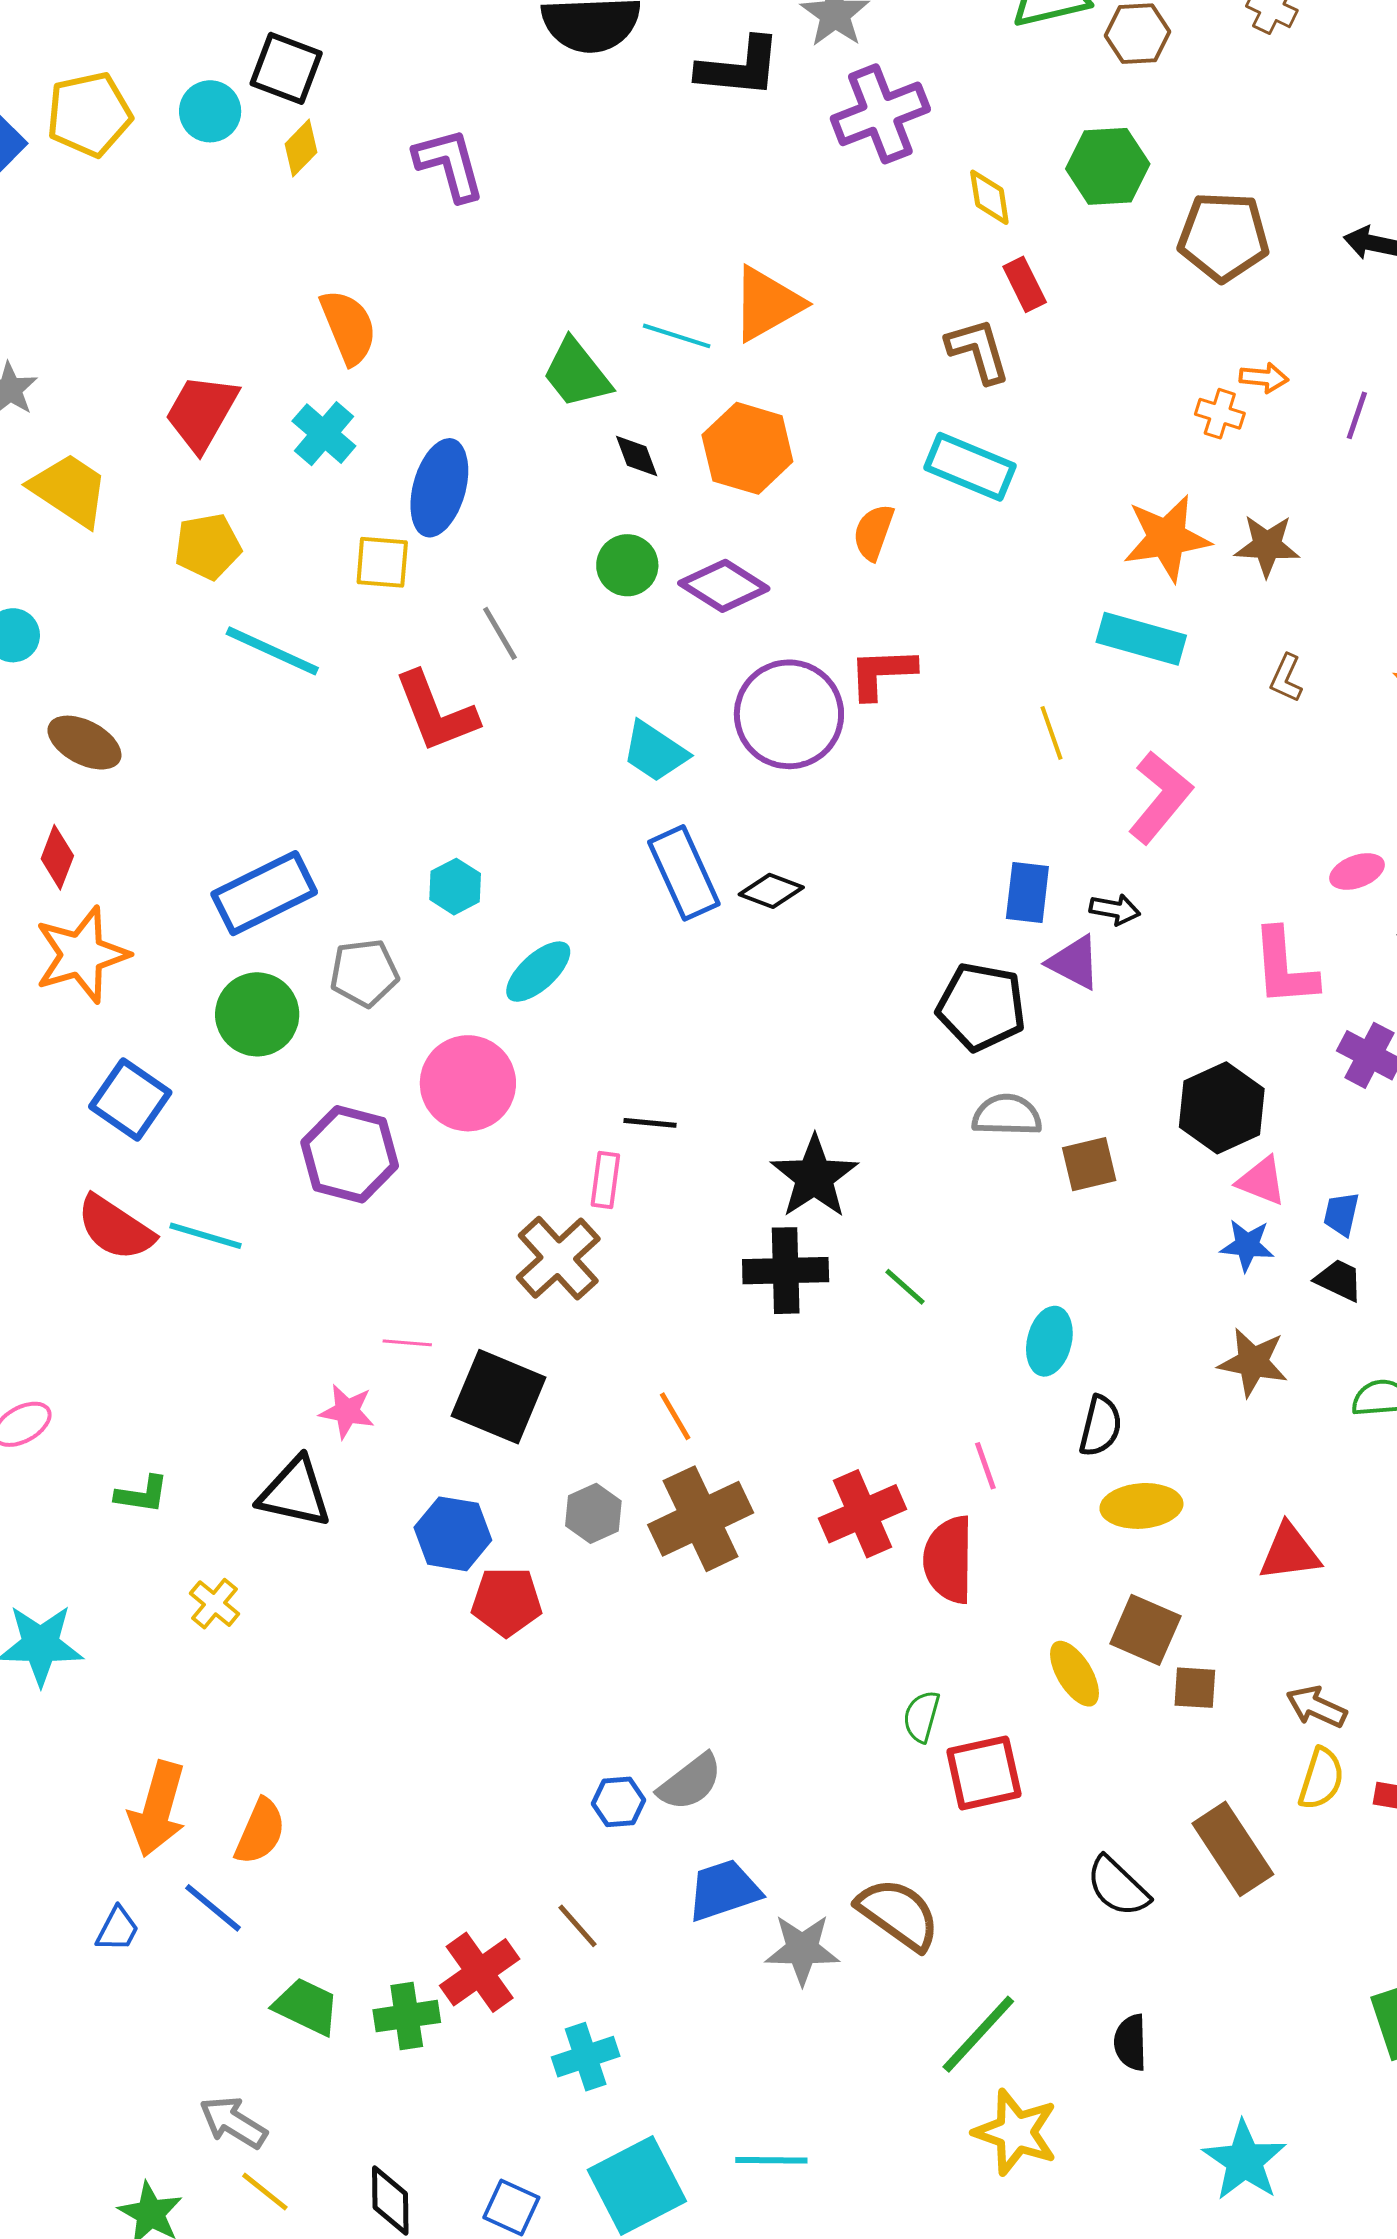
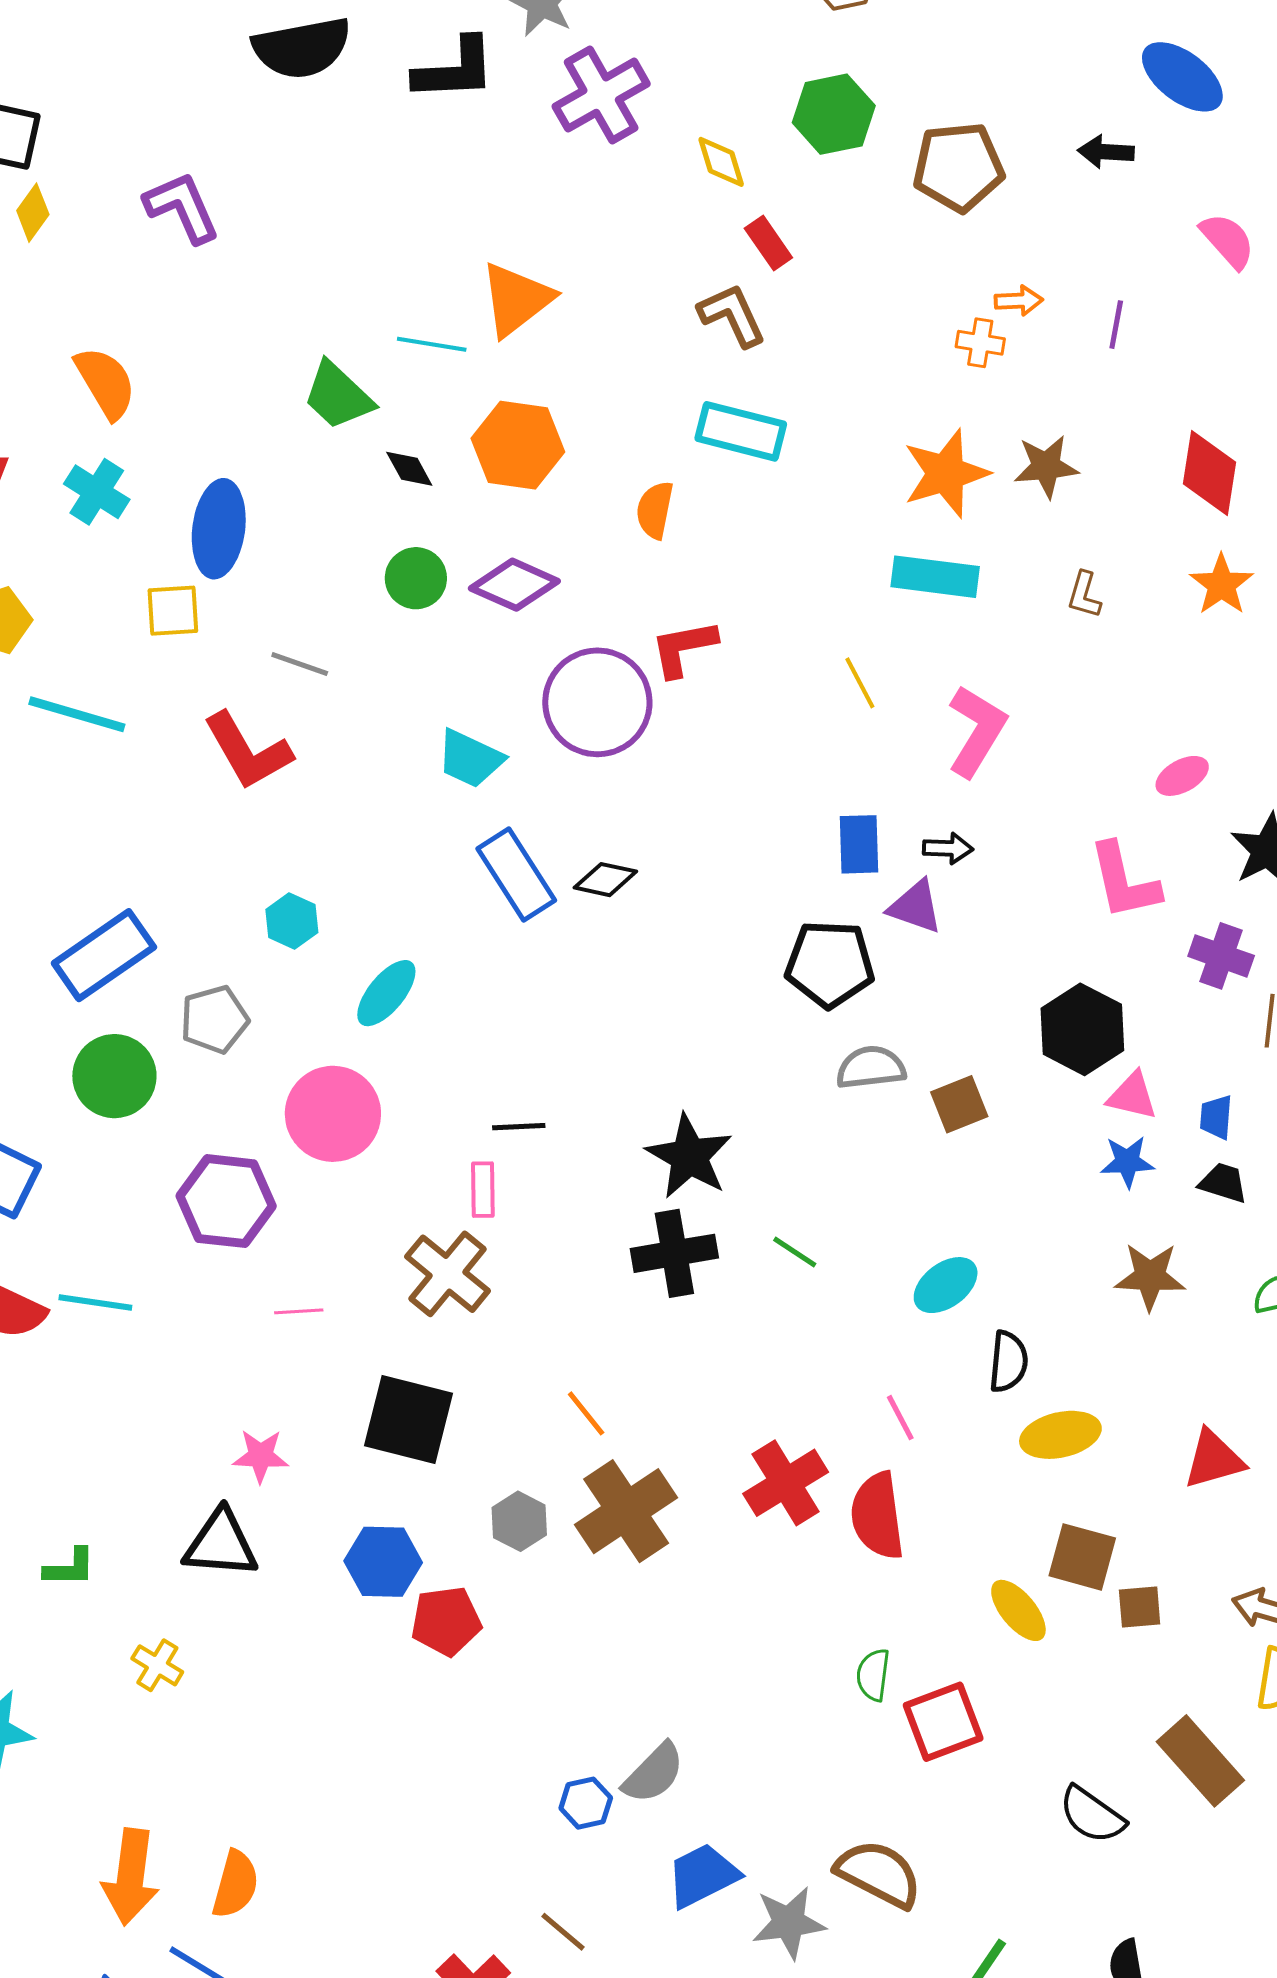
gray line: (500, 633) -> (300, 664), turned -32
cyan ellipse: (1049, 1341) -> (946, 1285), turned 48
pink line: (407, 1343) -> (299, 1311), moved

